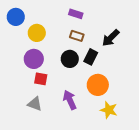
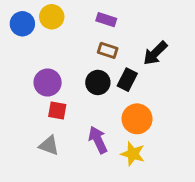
yellow circle: (37, 33) -> (52, 17), moved
yellow star: (109, 110) -> (133, 154), moved

